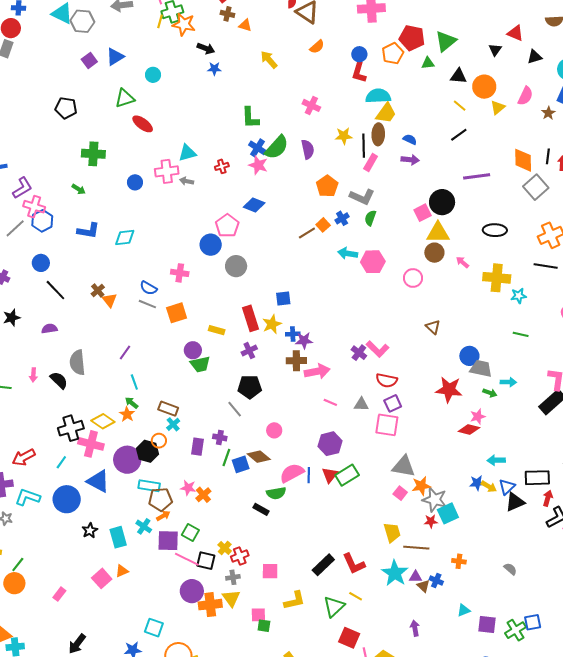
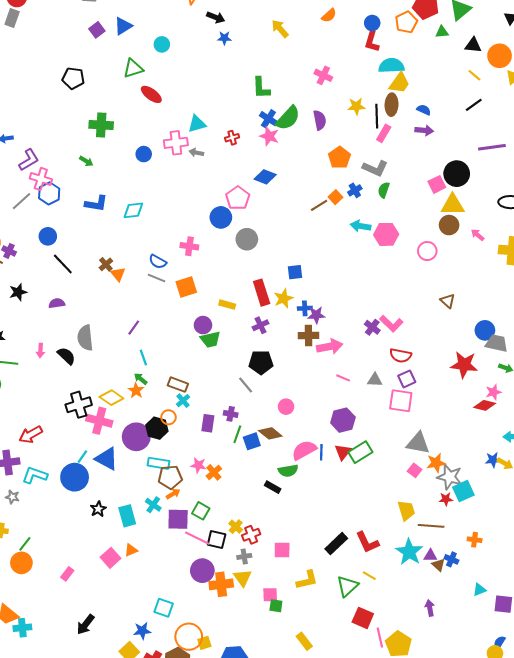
cyan line: (61, 462) -> (82, 457), moved

